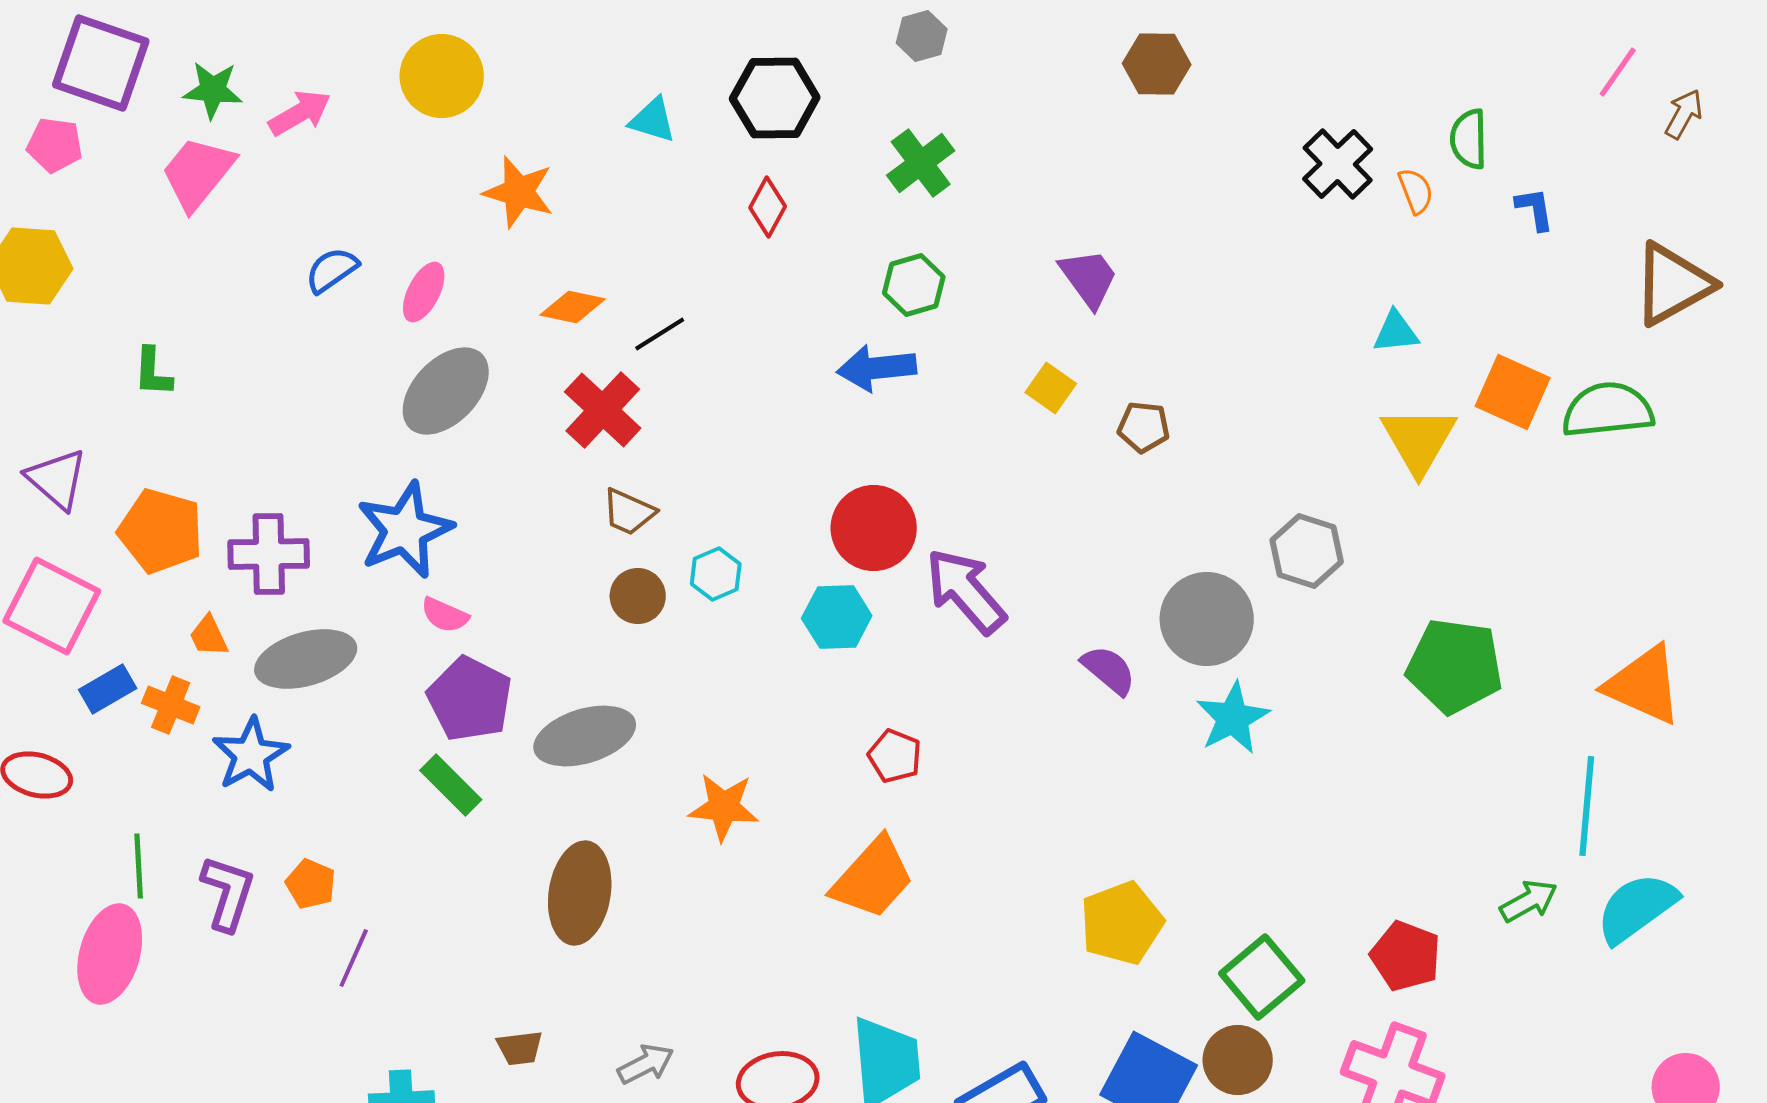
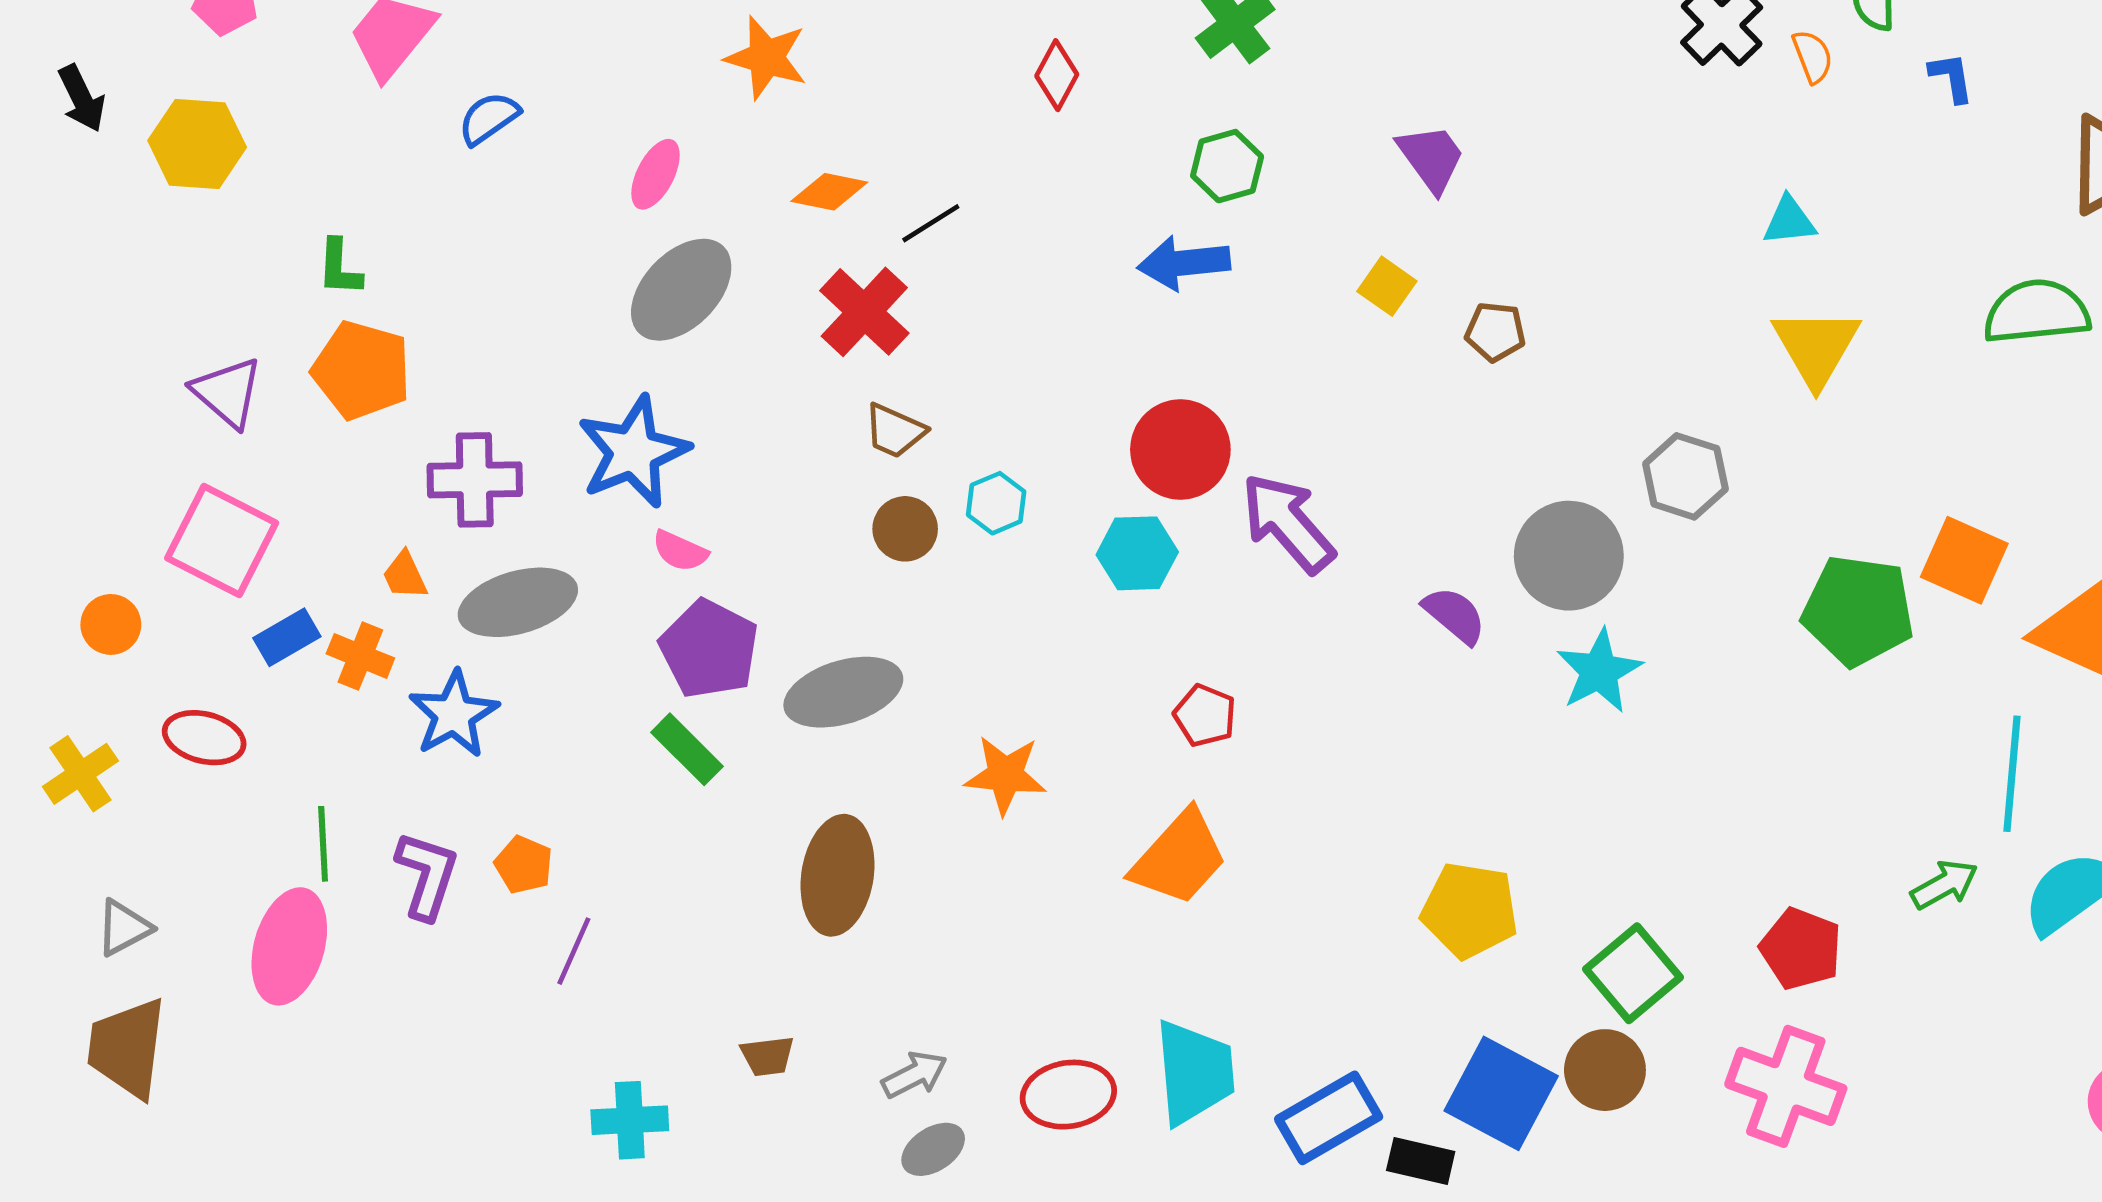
blue semicircle: (332, 270) -> (489, 118), moved
orange square: (1513, 392) -> (1964, 560), moved
orange pentagon: (161, 531) -> (362, 370), moved
yellow pentagon: (1122, 923) -> (1470, 910), turned 30

